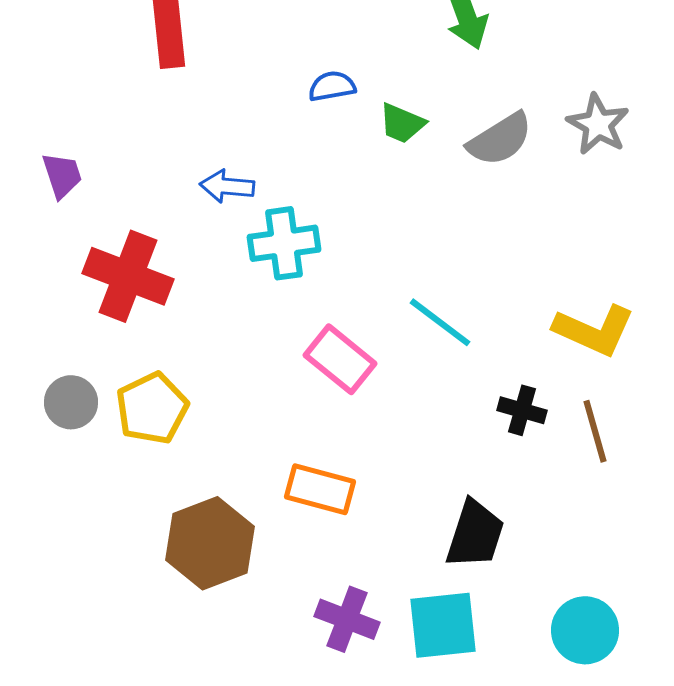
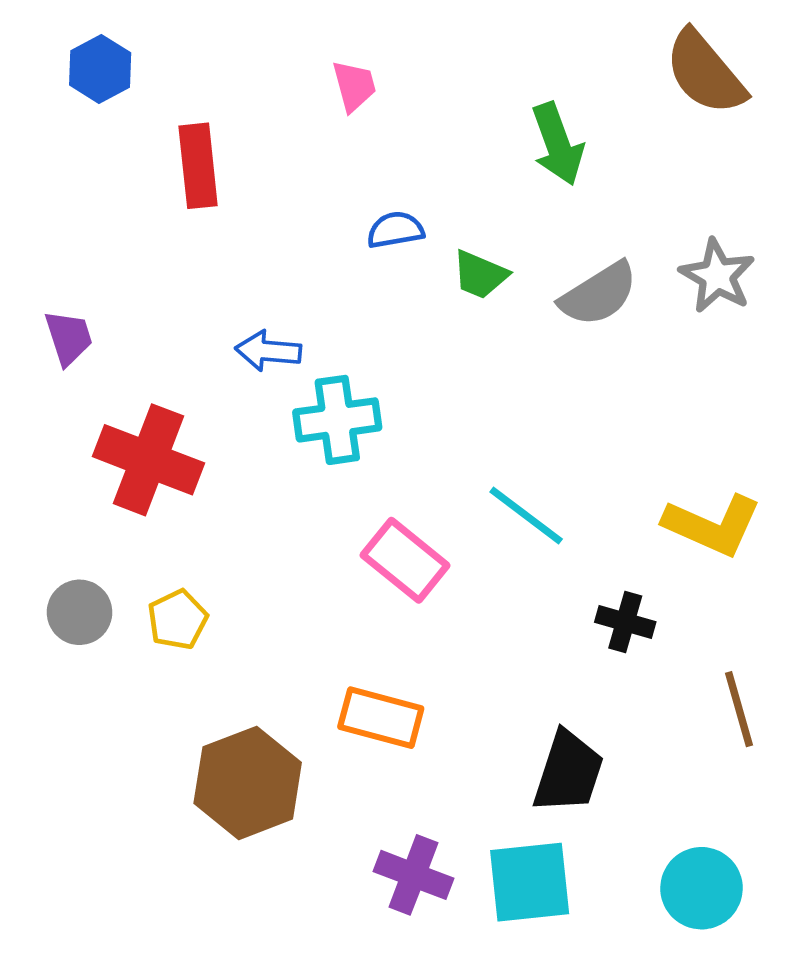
yellow pentagon: (152, 408) -> (178, 620), size x0.7
brown line: (595, 431) -> (739, 709), moved

